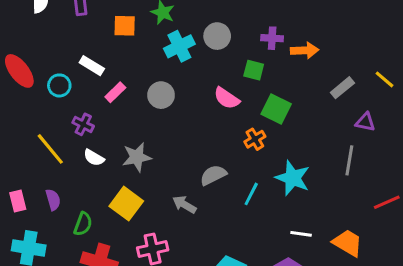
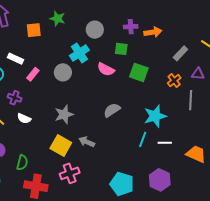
cyan cross: (179, 46) -> (79, 53), moved
orange cross: (255, 139) -> (174, 81), moved
gray star: (137, 157) -> (64, 114), moved
gray semicircle: (213, 175) -> (112, 110), moved
cyan star: (293, 178) -> (155, 116), turned -30
cyan line: (251, 194) -> (143, 139), moved
yellow square: (126, 204) -> (61, 146), moved
white line: (301, 234) -> (165, 143), moved

